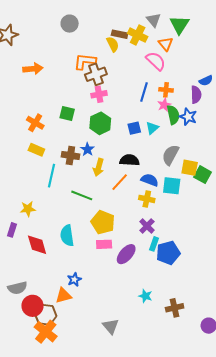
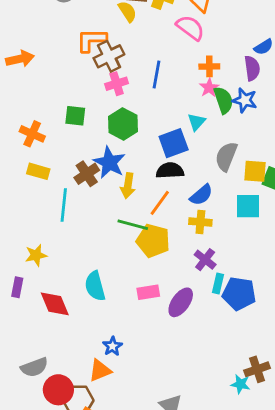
blue line: (144, 92) -> (157, 74), moved
blue square: (134, 128) -> (174, 143), moved, size x1.5
blue star: (87, 149) -> (109, 162), size x1.6
brown cross: (70, 156) -> (87, 174), turned -36
blue semicircle: (150, 180) -> (201, 195), turned 126
cyan square: (172, 186) -> (248, 206), moved
green line: (82, 195) -> (133, 225), moved
yellow pentagon: (103, 222) -> (153, 241), moved
blue pentagon: (168, 253) -> (239, 294), turned 30
cyan star: (145, 296) -> (240, 384), moved

